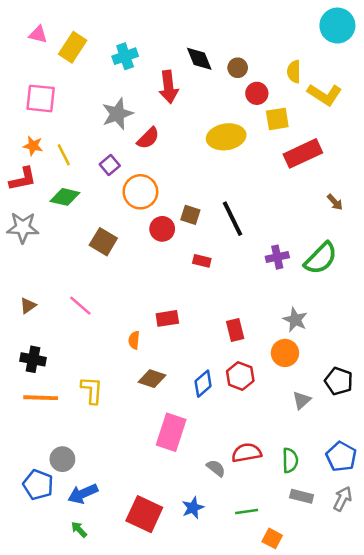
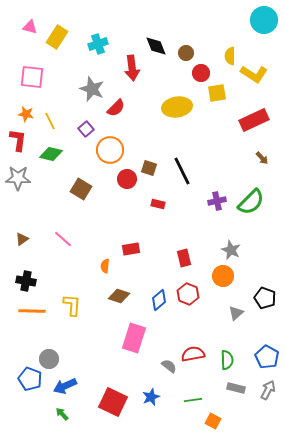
gray star: (117, 114) -> (92, 89), turned -30
red rectangle: (303, 153) -> (254, 120), moved
red L-shape: (23, 179) -> (18, 140), turned -70

